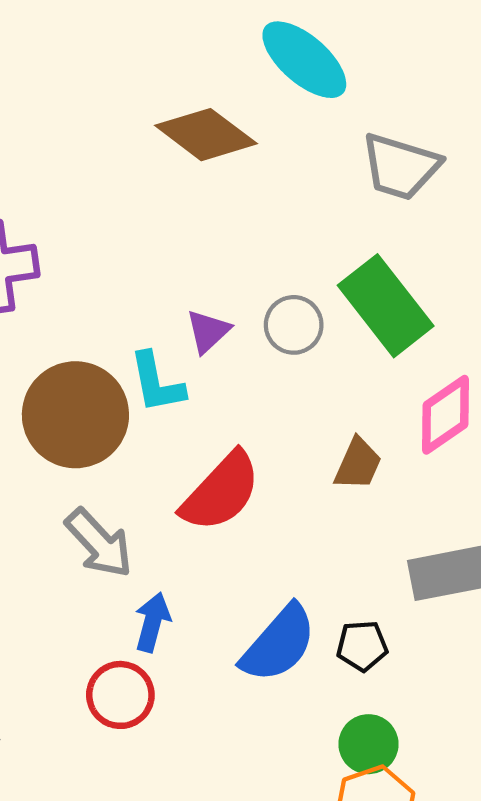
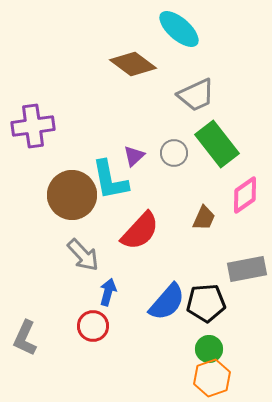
gray trapezoid: (401, 167) -> (196, 95), moved, turned -42
cyan L-shape: (157, 383) -> (110, 180), size x1.4
black pentagon: (362, 646) -> (206, 303), size x1.6

